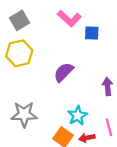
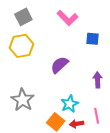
blue square: (92, 33) -> (92, 39), moved
gray star: (24, 114) -> (23, 100), turned 30

